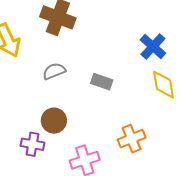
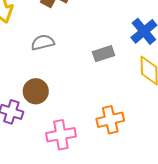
gray rectangle: (102, 82) -> (103, 54), moved, turned -45

